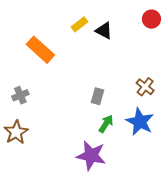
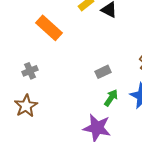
gray rectangle: (98, 96) -> (103, 72), turned 49

